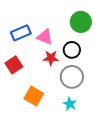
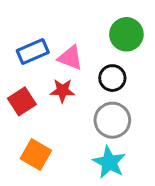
red star: (51, 58) -> (62, 91), moved
orange square: (34, 96) -> (36, 155), moved
cyan star: (70, 104) -> (109, 162), size x1.5

